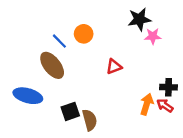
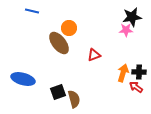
black star: (139, 19) -> (132, 17), moved
blue line: (59, 41) -> (32, 11), moved, turned -32
brown ellipse: (52, 65) -> (59, 43), moved
orange arrow: (147, 104) -> (123, 73), moved

